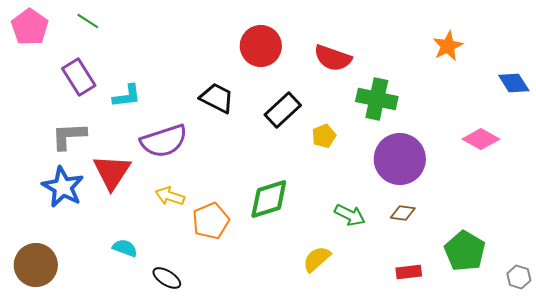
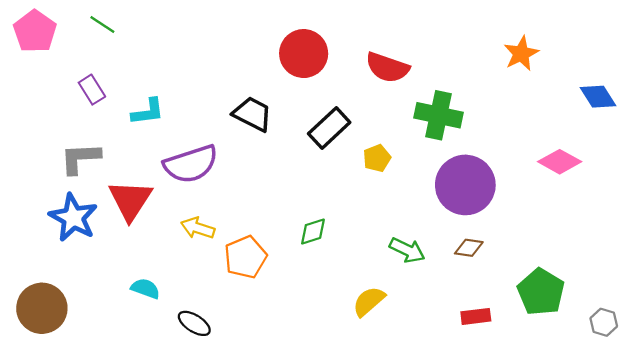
purple rectangle: (79, 77) -> (92, 90), size x0.7
green diamond: (269, 199) -> (313, 232), size x0.6

